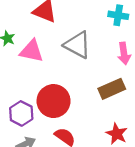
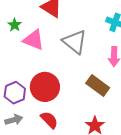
brown rectangle: (112, 89) -> (98, 86), turned 50

